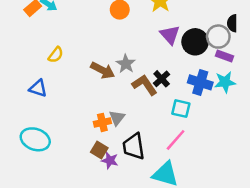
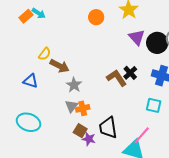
gray star: (126, 64) -> (74, 85), moved
brown arrow: (103, 70) -> (60, 66), moved
cyan square: (181, 109) -> (154, 105), moved
gray triangle: (117, 118) -> (71, 106), moved
pink line: (176, 140) -> (142, 135), moved

